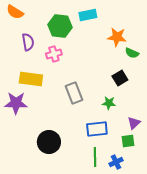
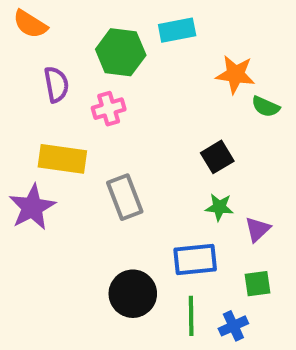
black square: (120, 78) -> (217, 157), moved
gray rectangle: (74, 93) -> (125, 197), moved
purple star: (16, 103) -> (32, 207), turned -30
purple triangle: (134, 123) -> (258, 229), moved
black circle: (49, 142) -> (133, 294), moved

